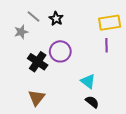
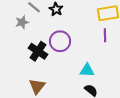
cyan triangle: (88, 81) -> (87, 70), turned -35

